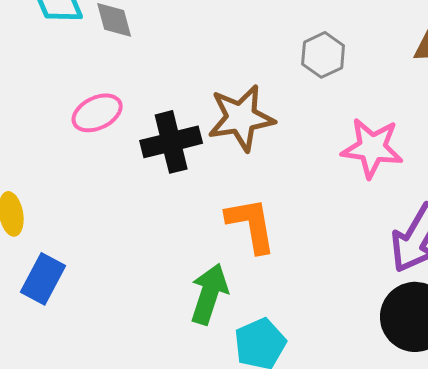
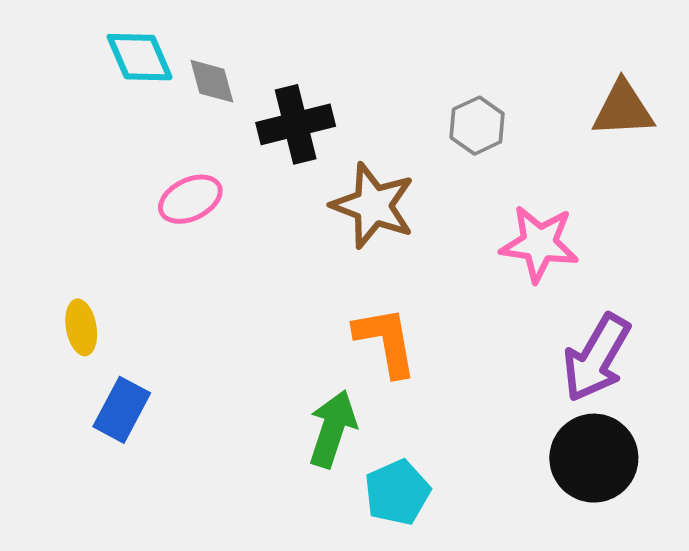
brown star: (241, 118) -> (373, 206), turned 30
black cross: (171, 142) -> (296, 124), moved

